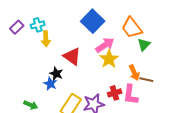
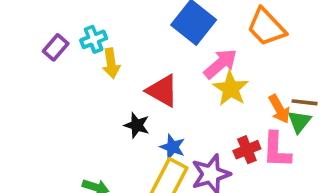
green triangle: (144, 45) -> (299, 121), moved
brown line: (146, 80) -> (305, 102), moved
blue star: (50, 84) -> (173, 147), moved

